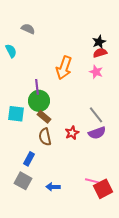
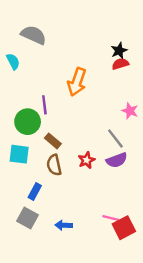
gray semicircle: (28, 29) -> (34, 35), size x1.5
pink star: (96, 72) -> (130, 111), moved
green circle: (39, 101) -> (28, 122), moved
cyan square: (16, 114) -> (19, 154), moved

